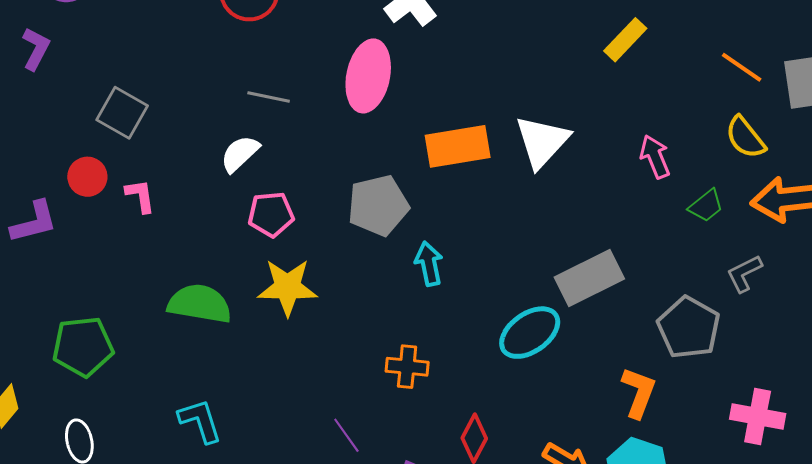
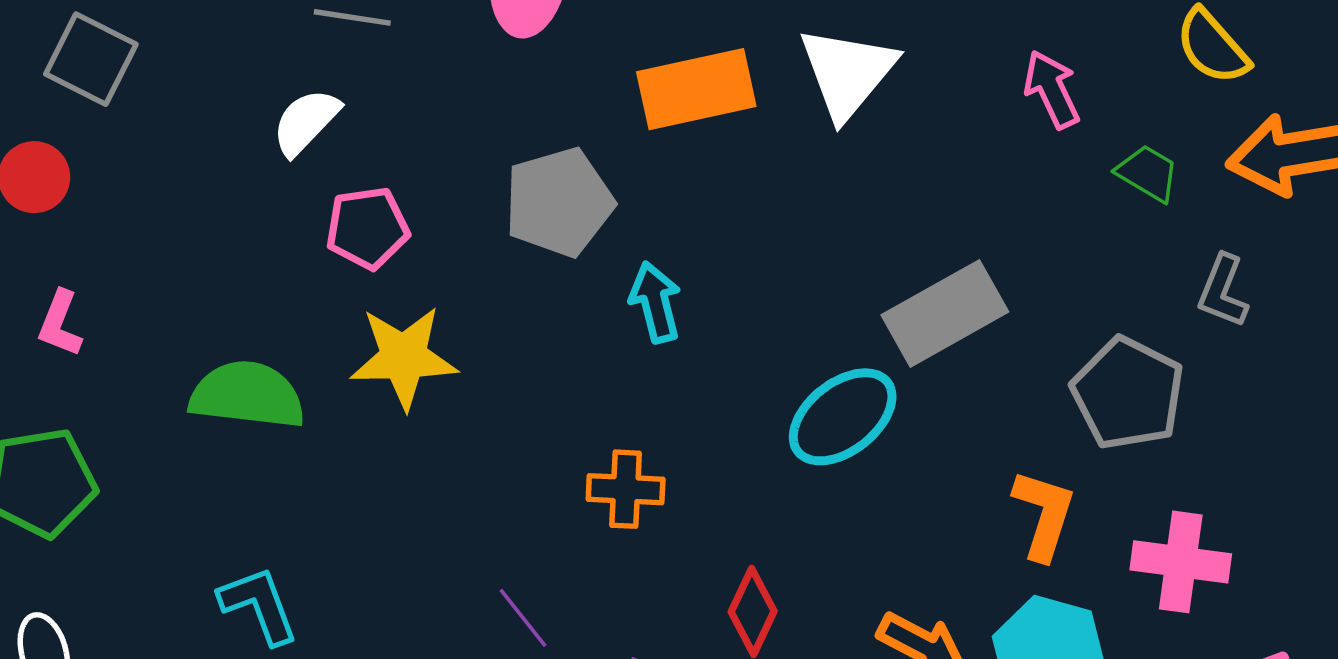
pink L-shape: (140, 196) -> (60, 324), moved, turned -147
green trapezoid: (706, 206) -> (1148, 173), turned -108
gray L-shape: (744, 273) -> (1223, 291), turned -39
pink cross: (758, 416) -> (1181, 562), moved

